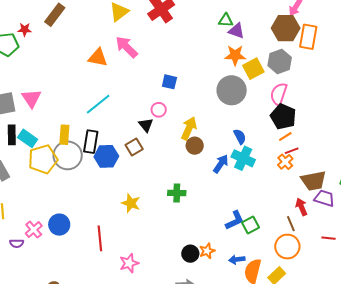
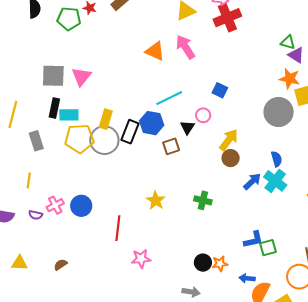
cyan line: (98, 104) -> (169, 98), moved
cyan rectangle: (28, 138) -> (69, 115), turned -48
blue hexagon: (106, 156) -> (152, 123), moved

